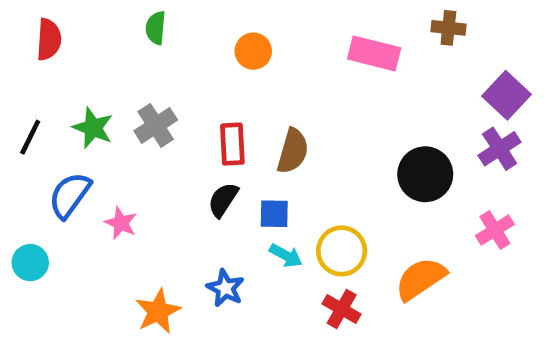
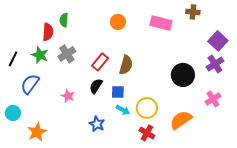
green semicircle: (156, 28) -> (64, 20), moved
red semicircle: (49, 39) -> (48, 32), moved
orange circle: (253, 51) -> (118, 22), moved
red rectangle: (232, 144) -> (100, 62), turned 42
pink star: (121, 223) -> (68, 96), moved
orange star: (158, 311) -> (37, 132), moved

